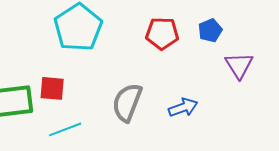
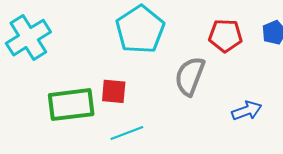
gray semicircle: (127, 102) -> (190, 76), moved

